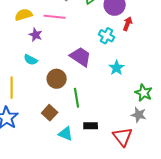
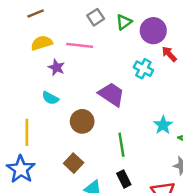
red arrow: (128, 24) -> (169, 54), turned -64
cyan star: (117, 68) -> (163, 125), moved
green line: (77, 98) -> (121, 145), moved
black rectangle: (91, 126) -> (124, 179), turned 64

